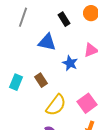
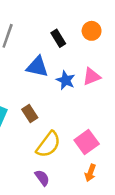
blue star: (70, 63) -> (66, 80), moved

